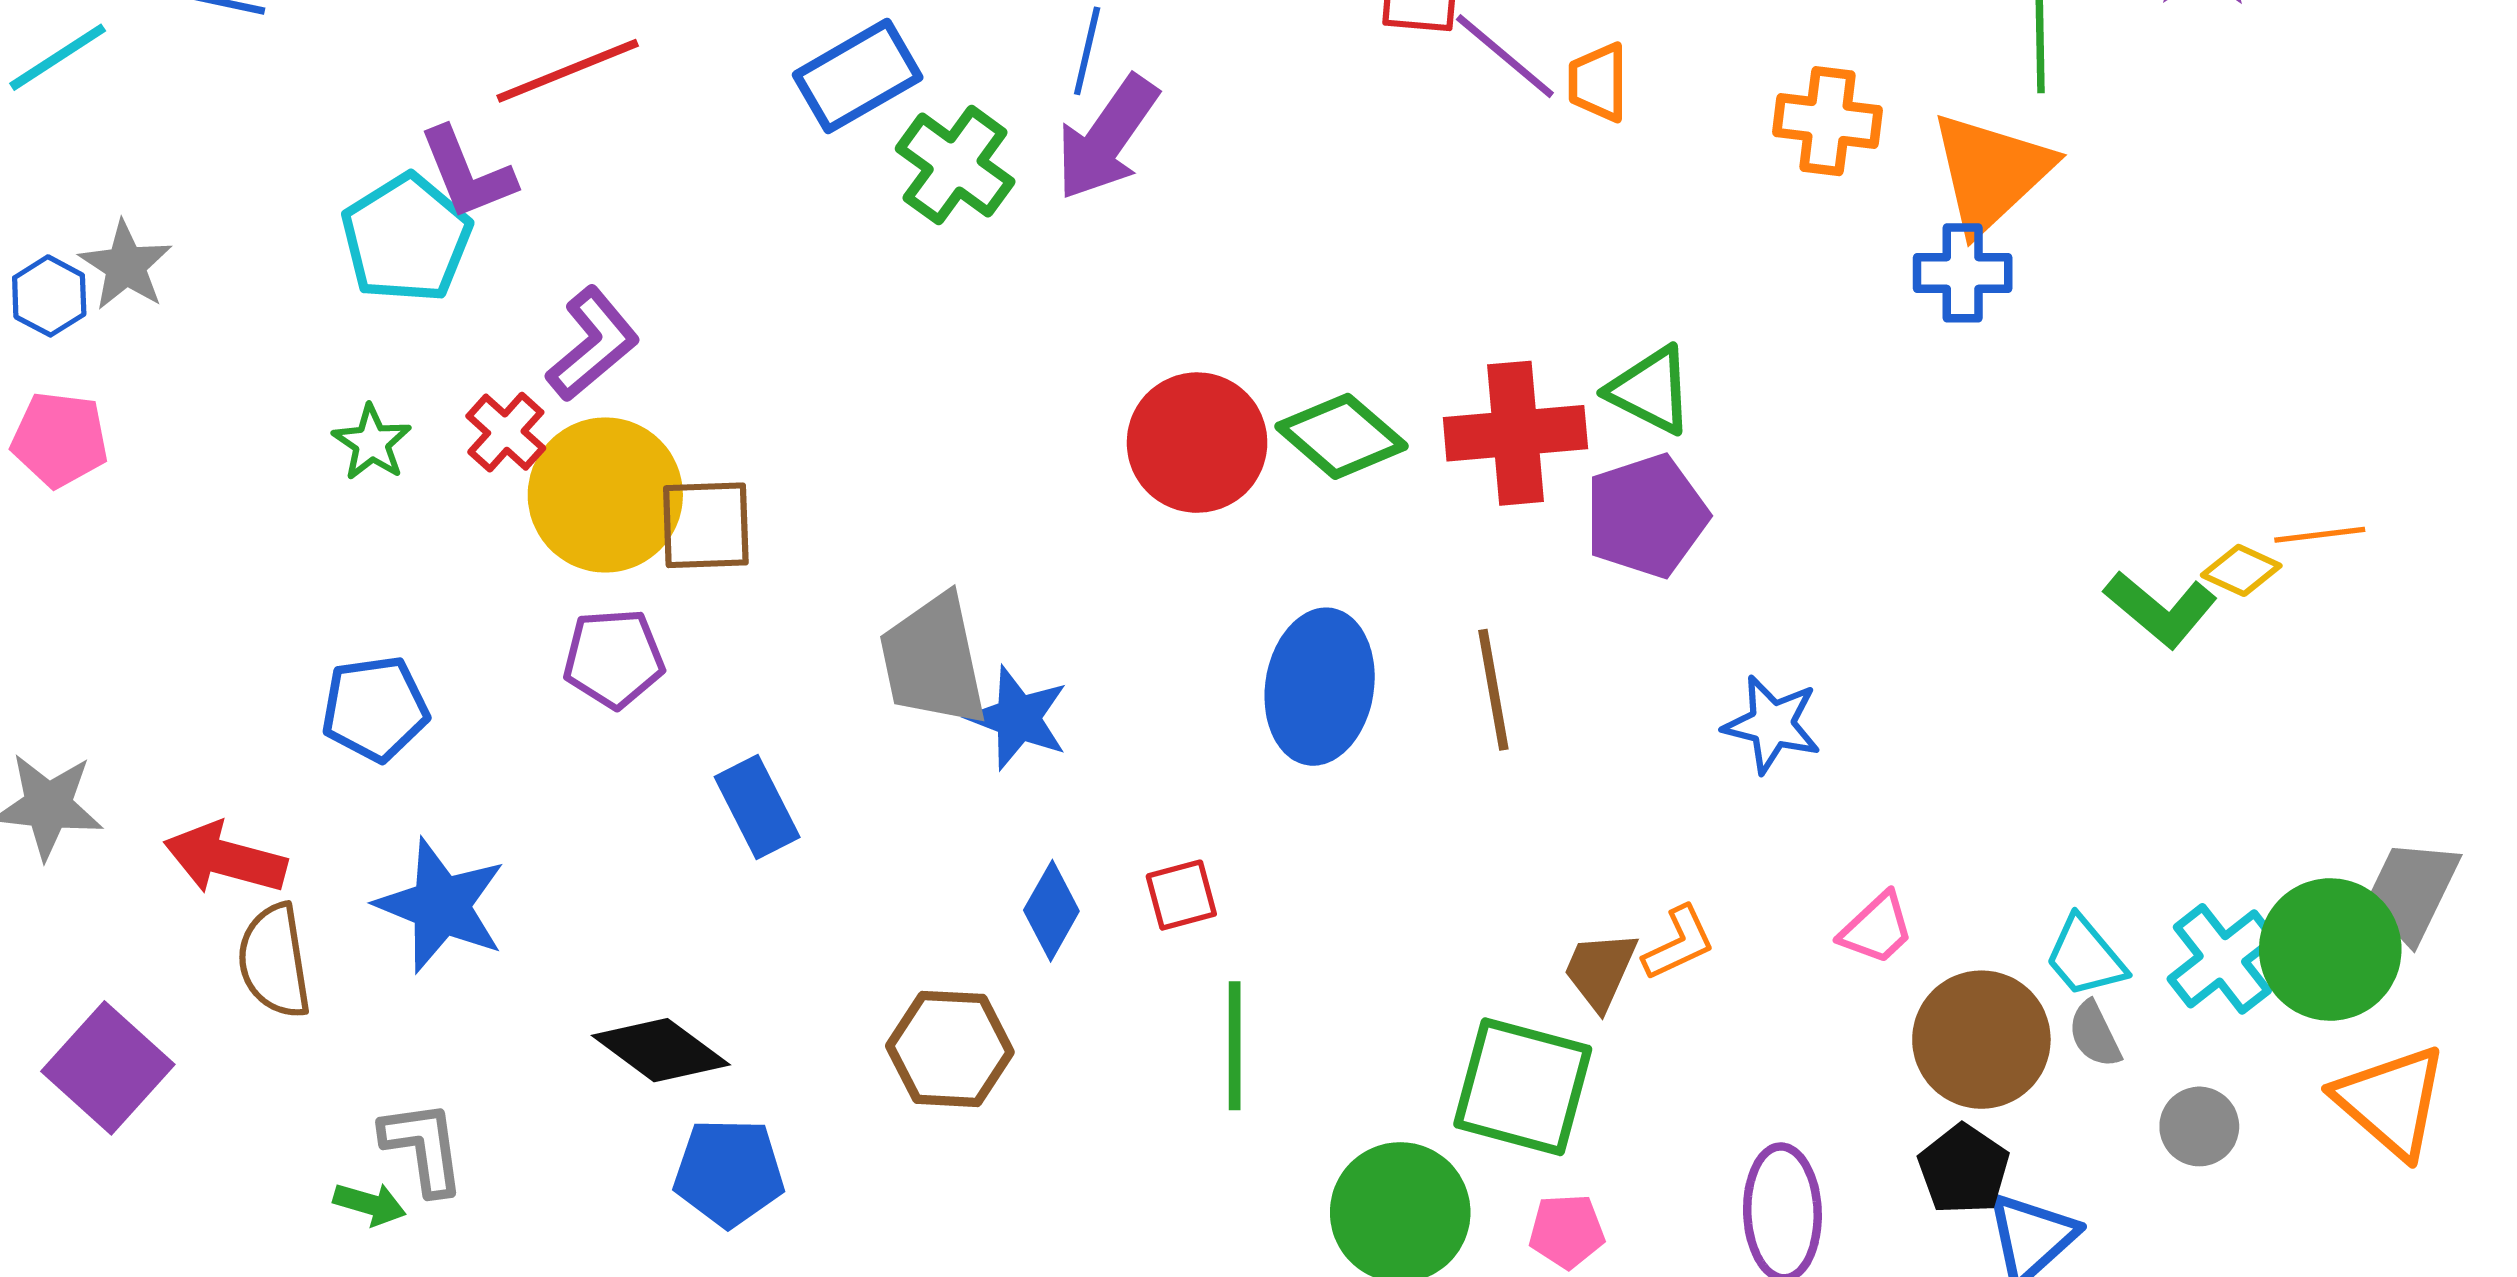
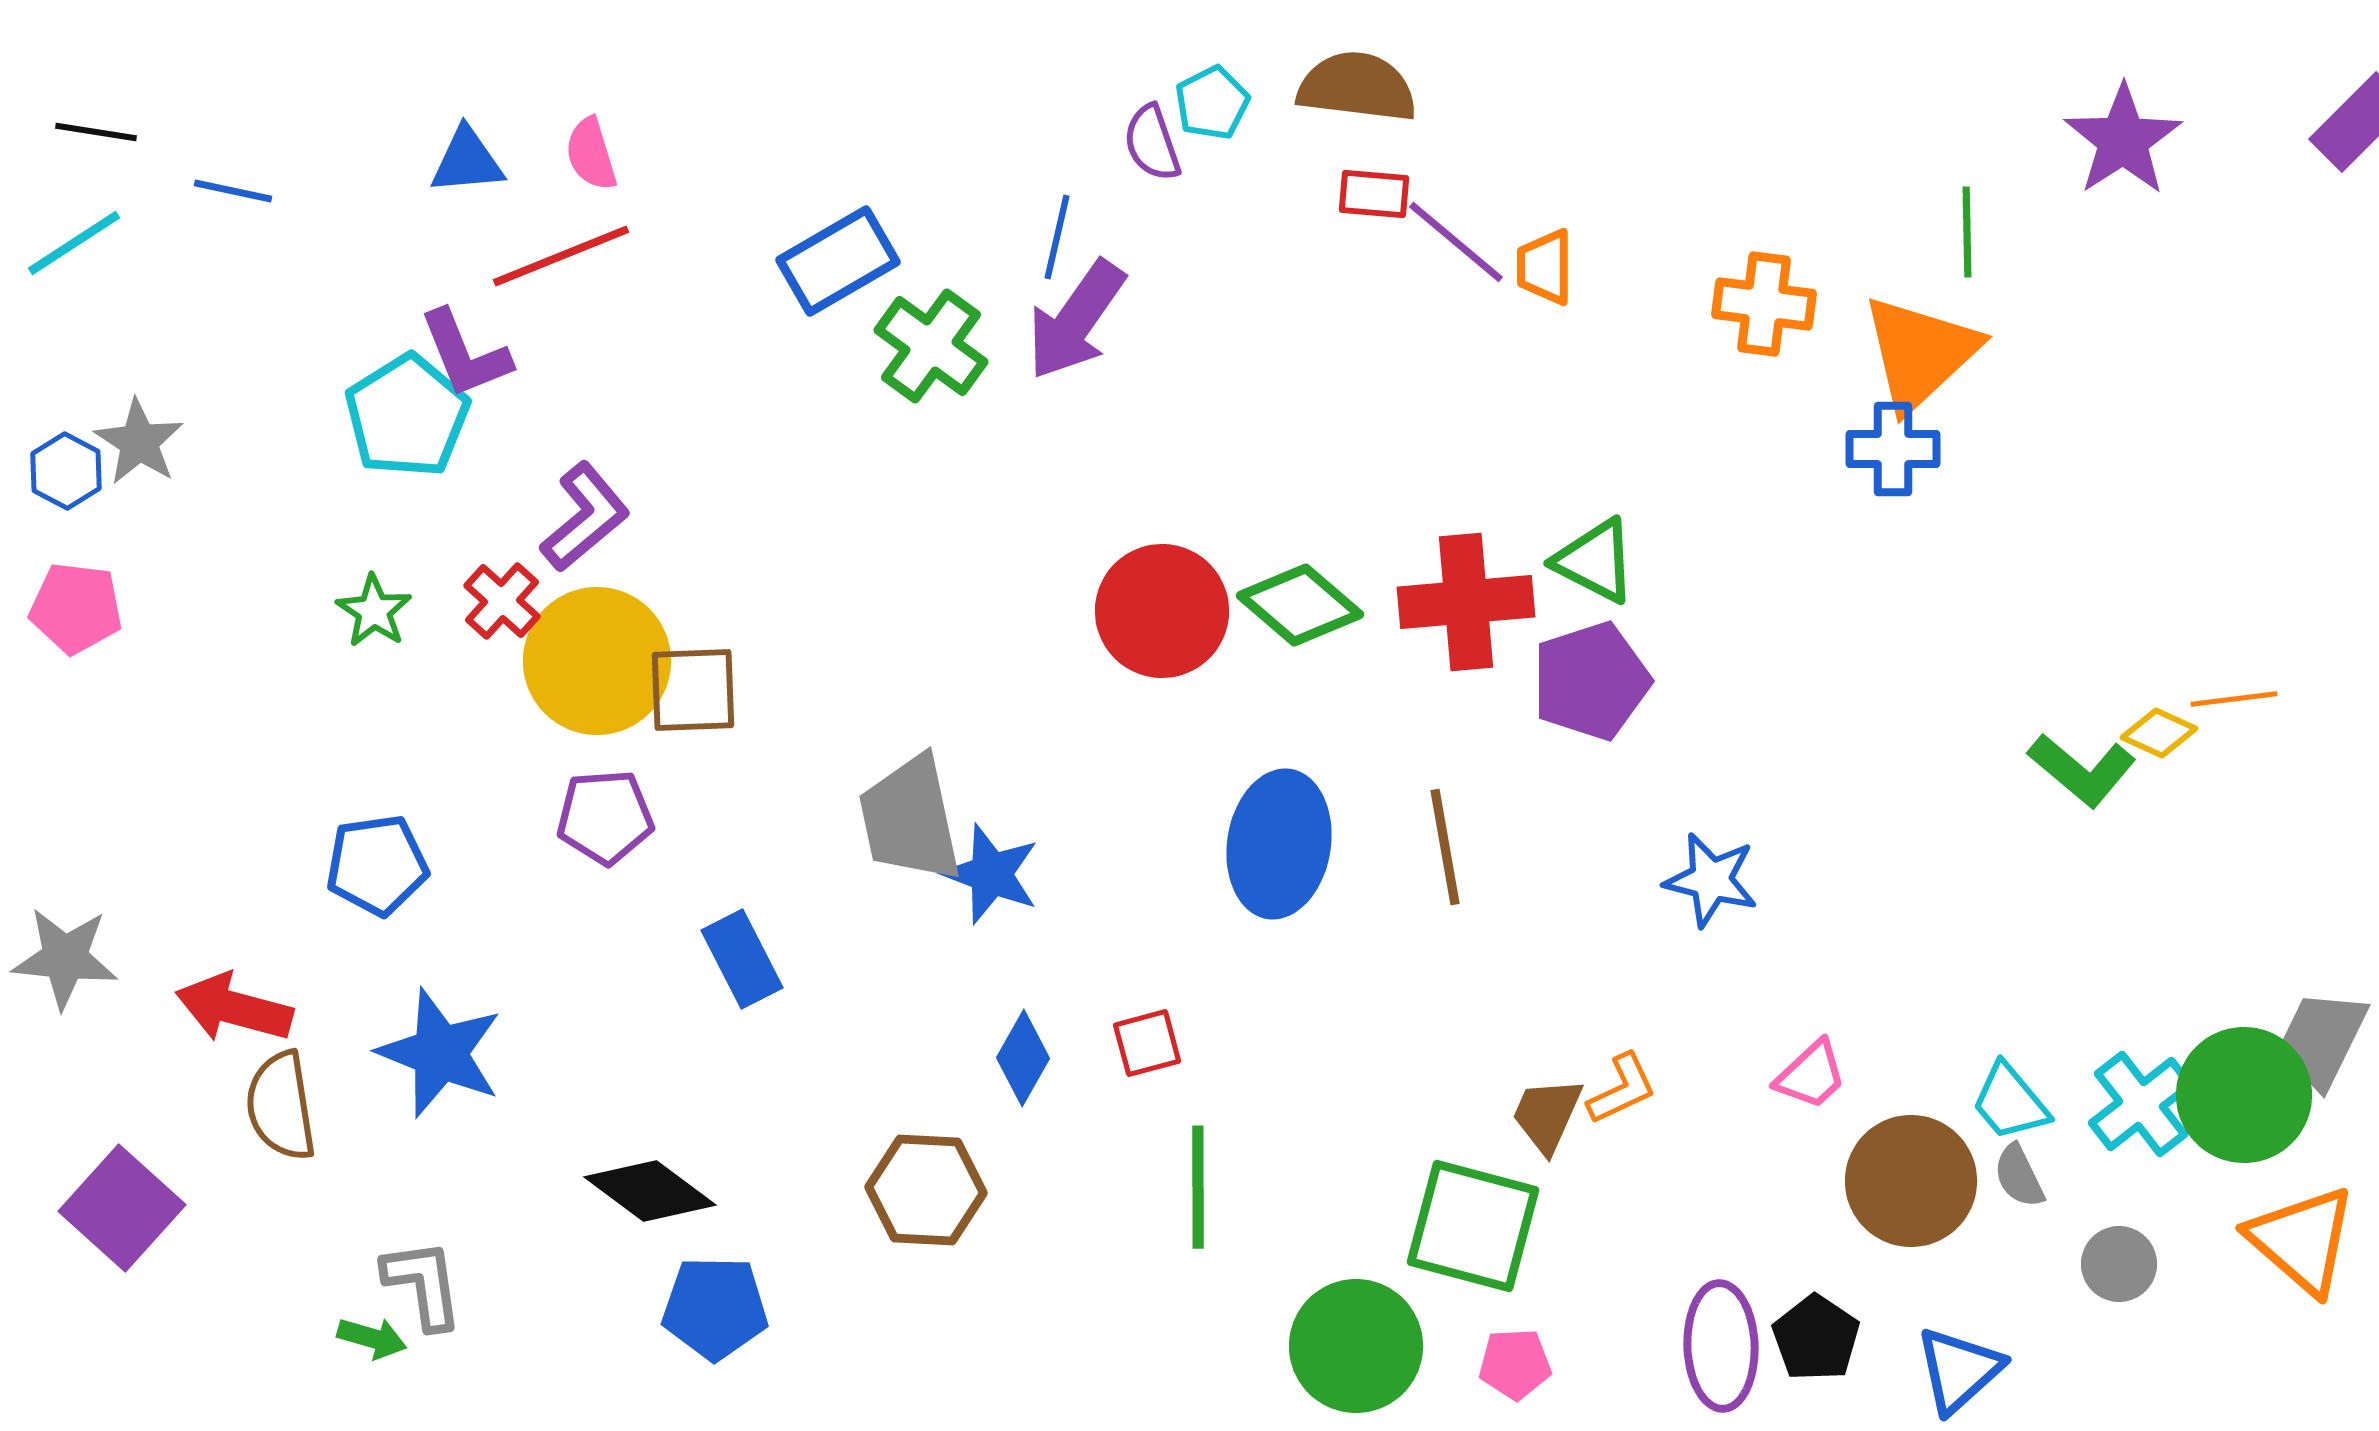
black pentagon: (1964, 1169) -> (1816, 1338), moved

